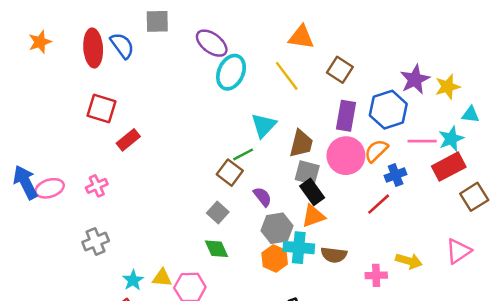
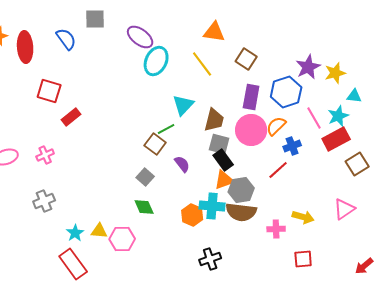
red ellipse: (93, 48) -> (25, 47), moved
pink line: (422, 141) -> (314, 118), turned 60
gray hexagon: (277, 228) -> (241, 190), moved
brown semicircle: (334, 255) -> (241, 212), size x1.4

